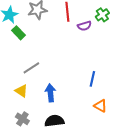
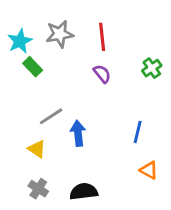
green cross: (102, 15) -> (152, 68), moved
purple semicircle: (84, 26) -> (102, 74), moved, turned -112
blue arrow: (50, 93) -> (78, 133), moved

